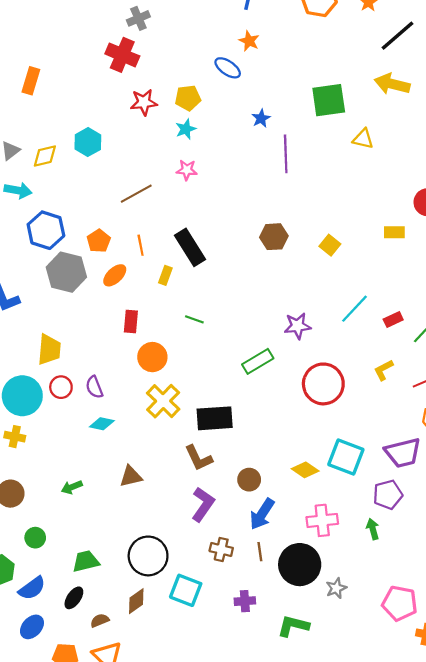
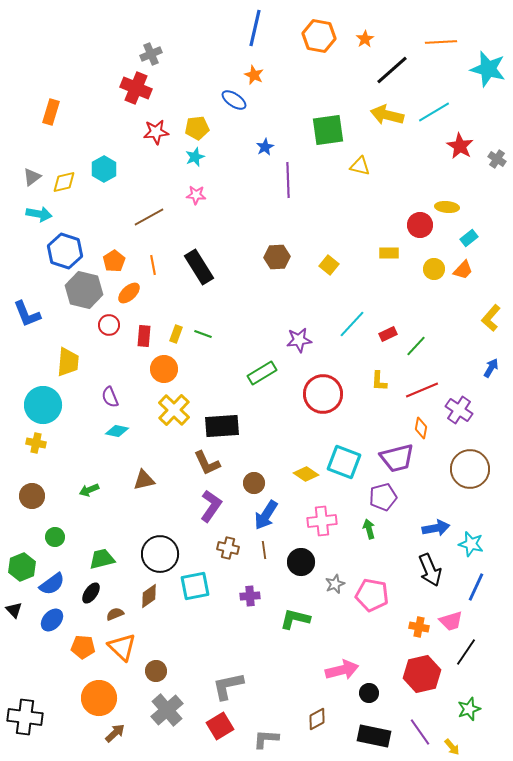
yellow rectangle: (165, 275) -> (176, 334), moved
yellow L-shape: (384, 370) -> (379, 381), turned -60
red circle: (61, 387) -> (109, 325), moved
black circle: (300, 565) -> (301, 562), size x0.7
cyan square: (186, 590) -> (195, 586), turned -32
pink pentagon: (400, 603) -> (372, 595), moved

